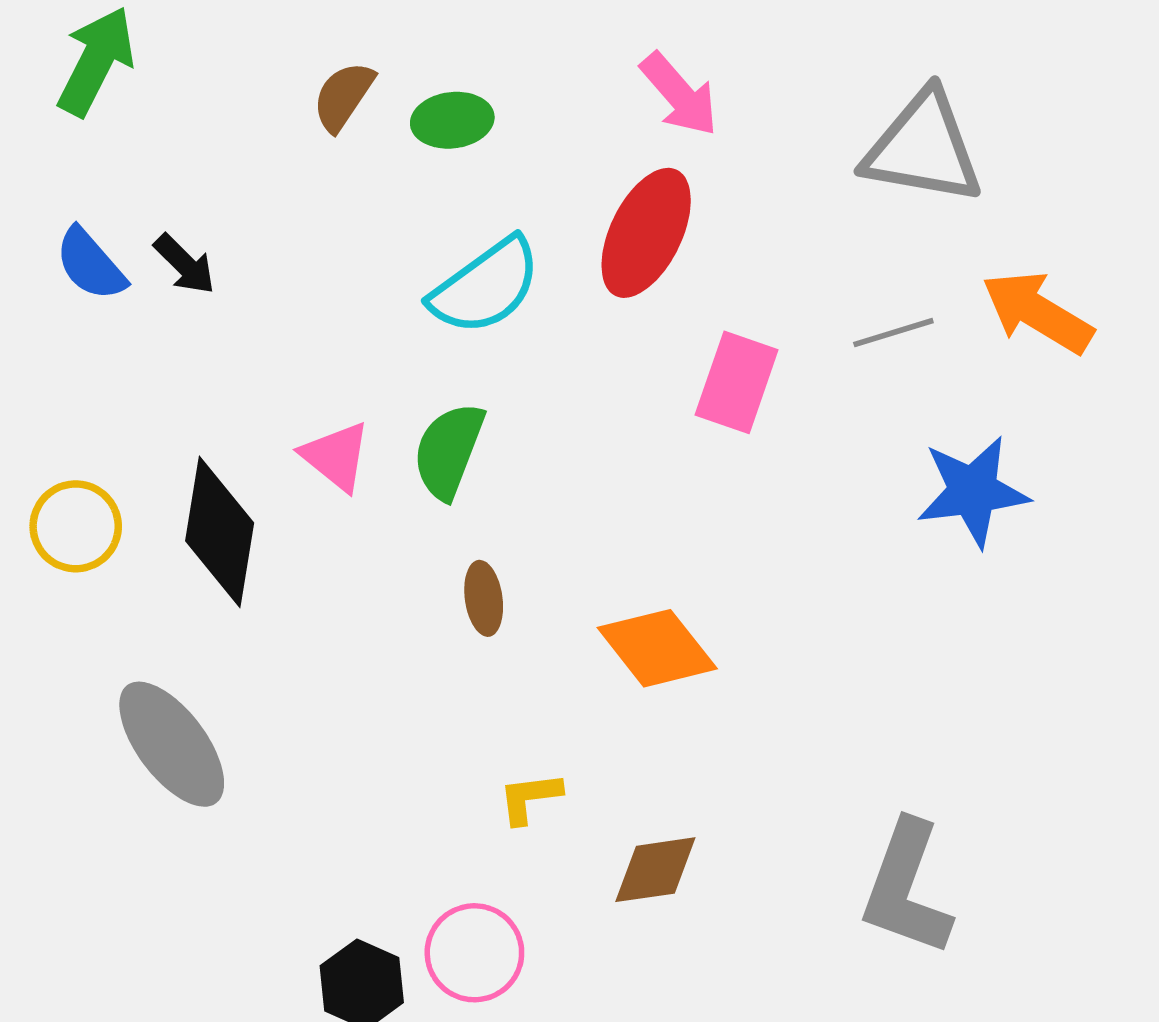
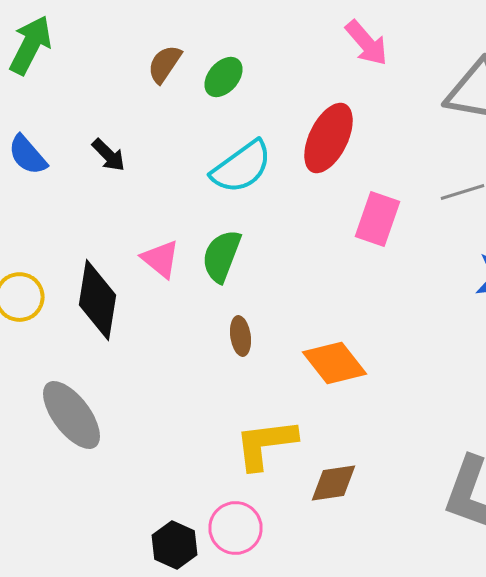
pink arrow: (679, 94) -> (366, 43), moved
green ellipse: (452, 120) -> (224, 77), turned -42
black arrow: (185, 264) -> (108, 155), moved
yellow L-shape: (530, 798) -> (266, 444), size x1.8

